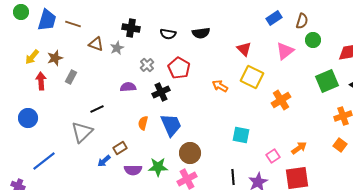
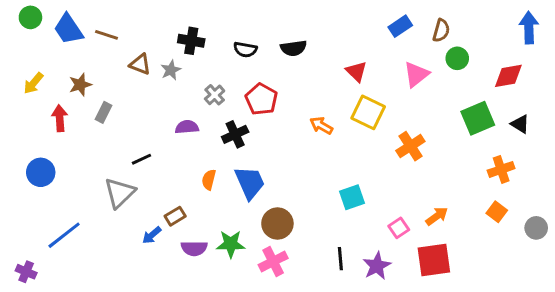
blue trapezoid: (47, 20) -> (68, 29), turned 130
yellow arrow: (32, 57) -> (33, 83), moved
cyan square: (241, 135) -> (352, 197), turned -30

